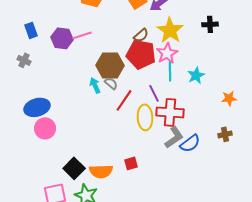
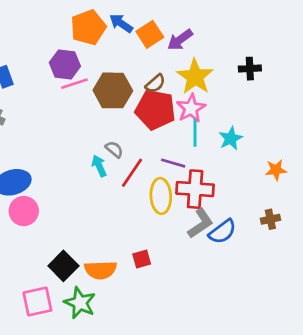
purple hexagon: (62, 38) -> (65, 64), moved
brown hexagon: (110, 65) -> (113, 90), moved
cyan arrow: (95, 85) -> (99, 166), moved
purple line: (154, 93) -> (173, 163), turned -48

